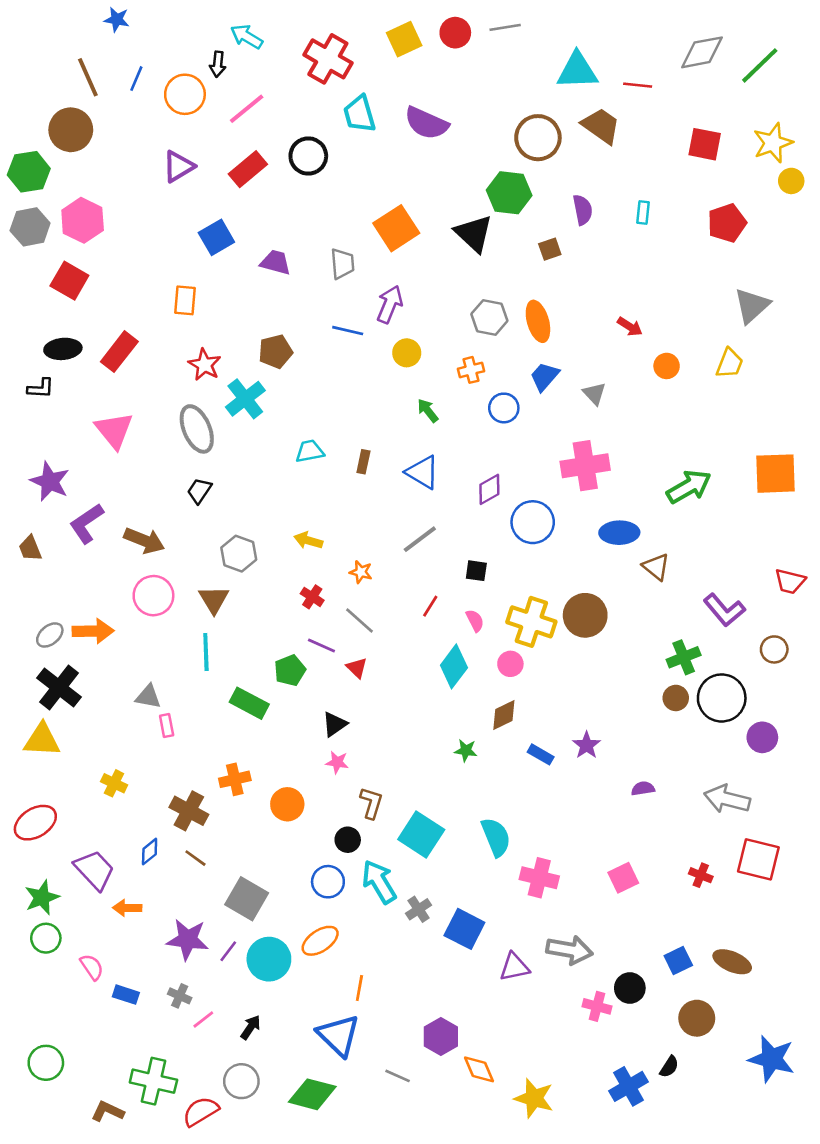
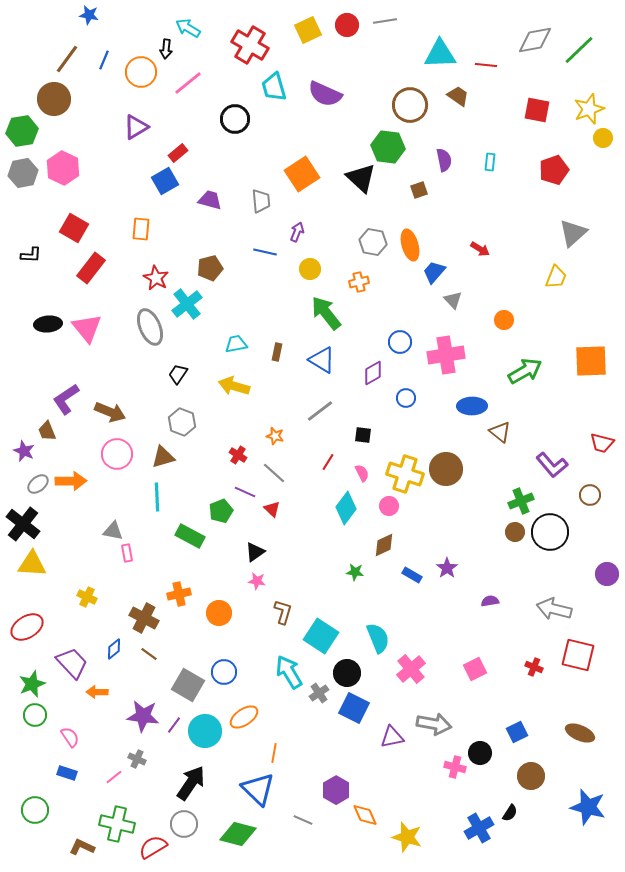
brown line: (88, 77) -> (67, 59), turned 60
brown trapezoid: (601, 126) -> (458, 96), size x0.7
red rectangle: (248, 169) -> (178, 153), moved, size x0.7
red square: (69, 281) -> (74, 228), moved
purple arrow: (390, 304) -> (297, 232), size x0.7
black ellipse: (63, 349) -> (48, 324), moved
orange circle: (667, 366) -> (504, 320), moved
blue trapezoid: (545, 376) -> (434, 272), moved
black L-shape: (41, 388) -> (31, 255), moved
blue circle: (504, 408) -> (400, 342), moved
green arrow: (428, 411) -> (326, 313), size x1.8
purple star: (50, 481) -> (24, 451), moved, size x0.7
black trapezoid: (199, 491) -> (178, 374), moved
blue circle: (533, 522) -> (406, 398), size x0.6
yellow arrow: (308, 541) -> (234, 386), moved, size x1.4
brown trapezoid: (30, 548) -> (47, 431), moved
brown triangle: (214, 600) -> (163, 457), turned 45
black cross: (59, 687) -> (23, 524), moved
purple circle: (762, 737) -> (607, 574), moved
black circle: (348, 840) -> (347, 673), moved, size x1.4
pink cross: (539, 878) -> (411, 669), turned 36
blue circle: (328, 882) -> (224, 672), moved
brown ellipse: (732, 962) -> (580, 733), moved
blue rectangle: (126, 995) -> (67, 773), moved
pink line: (203, 1019) -> (114, 777), moved
black arrow: (251, 1027) -> (191, 783), size x1.8

